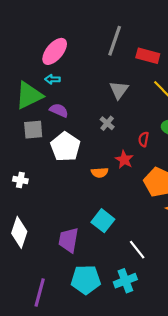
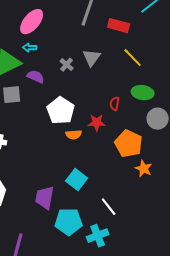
gray cross: (107, 123) -> (67, 65), moved
white pentagon: (65, 147) -> (61, 111), moved
red star: (124, 160) -> (97, 123), turned -30
cyan pentagon: (86, 280) -> (69, 222), moved

